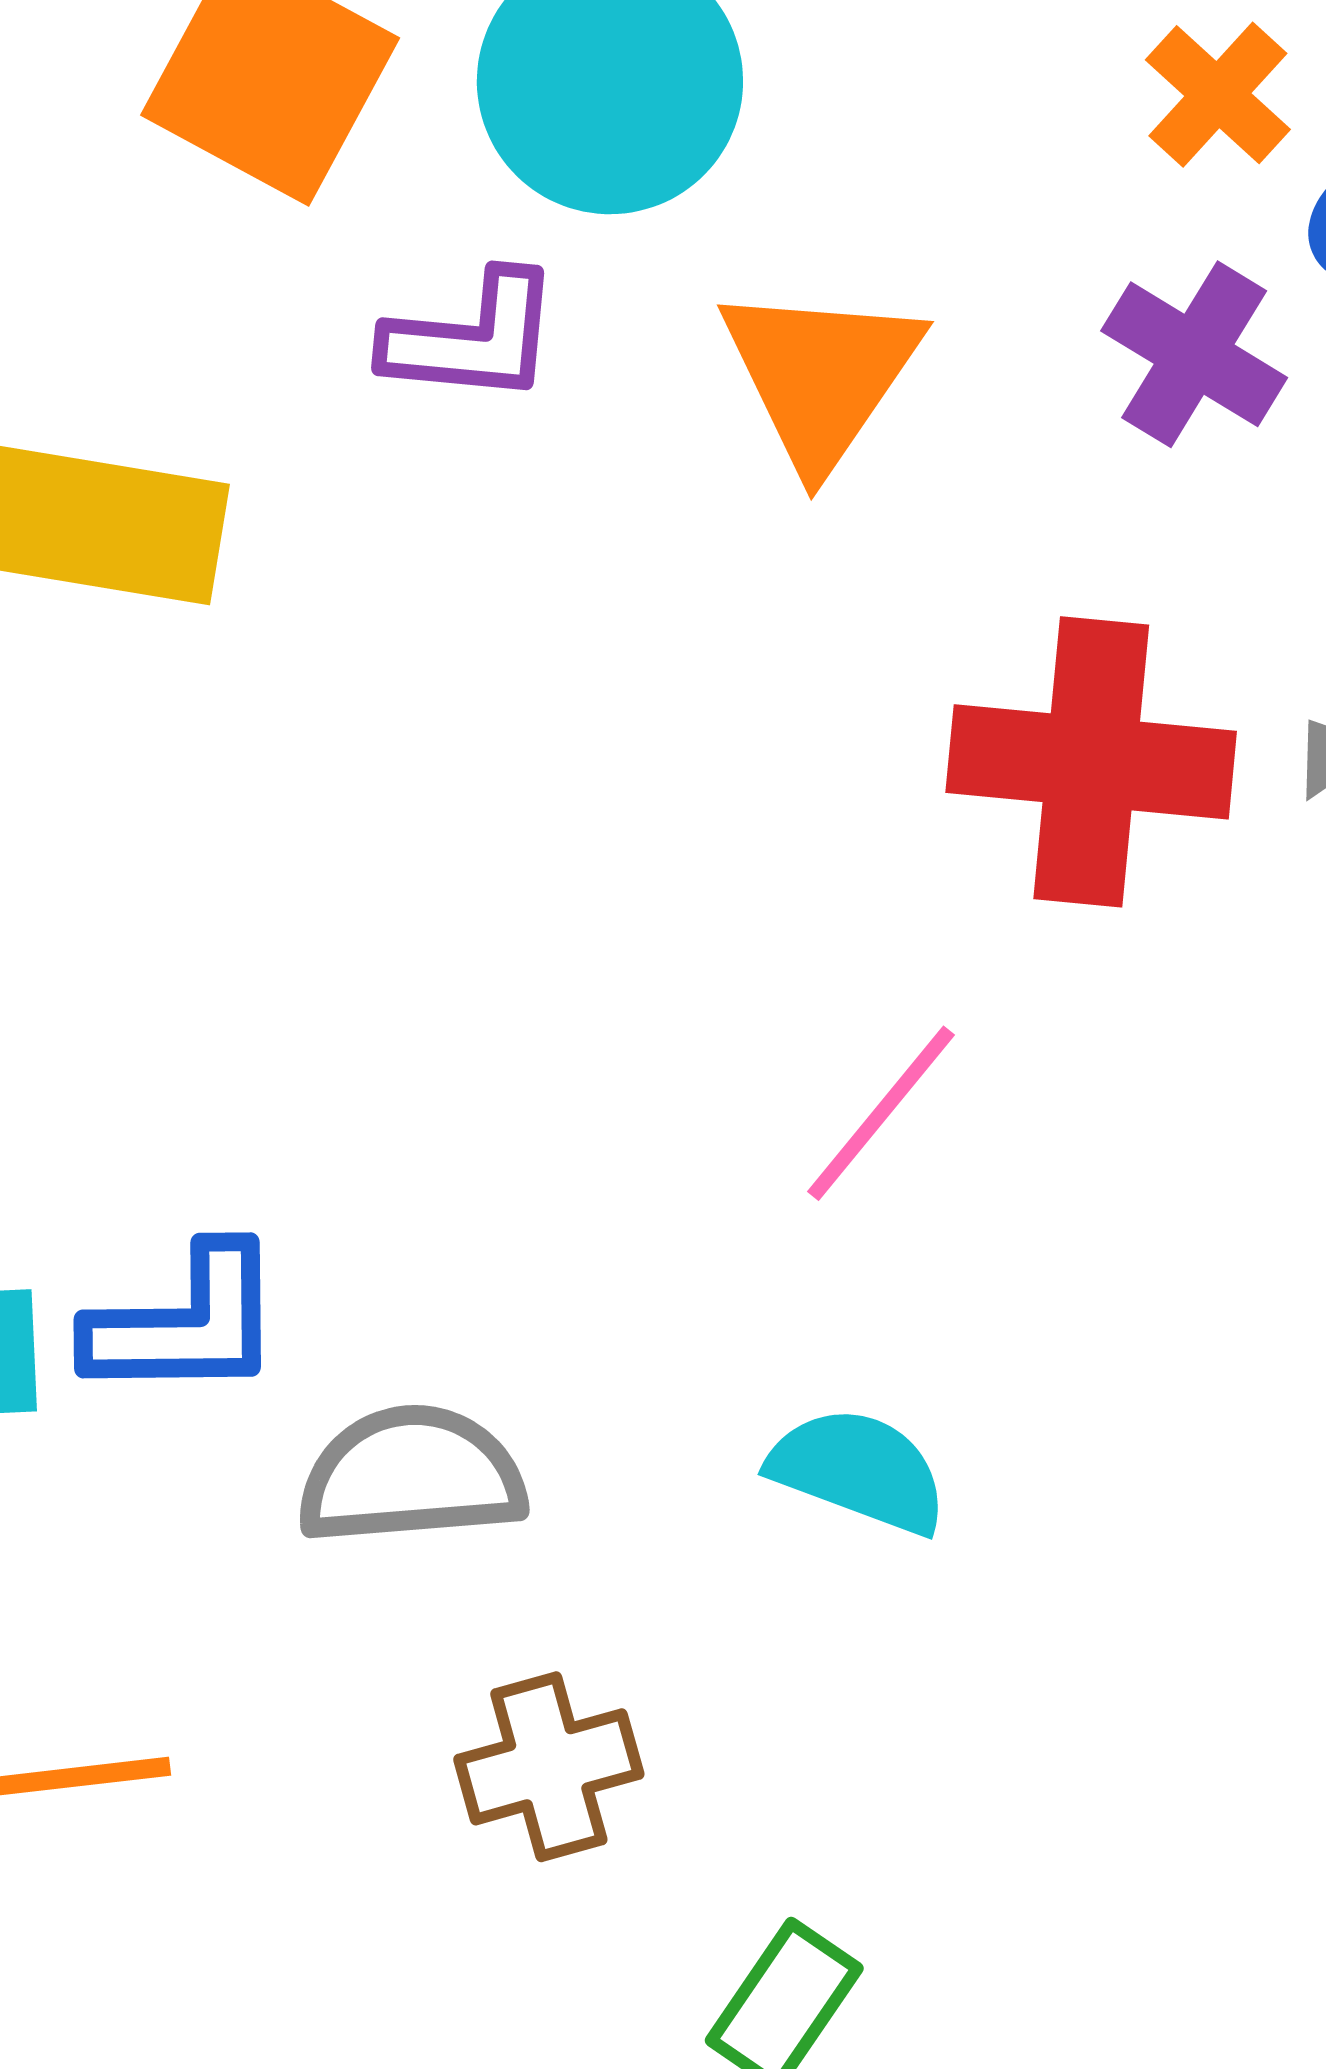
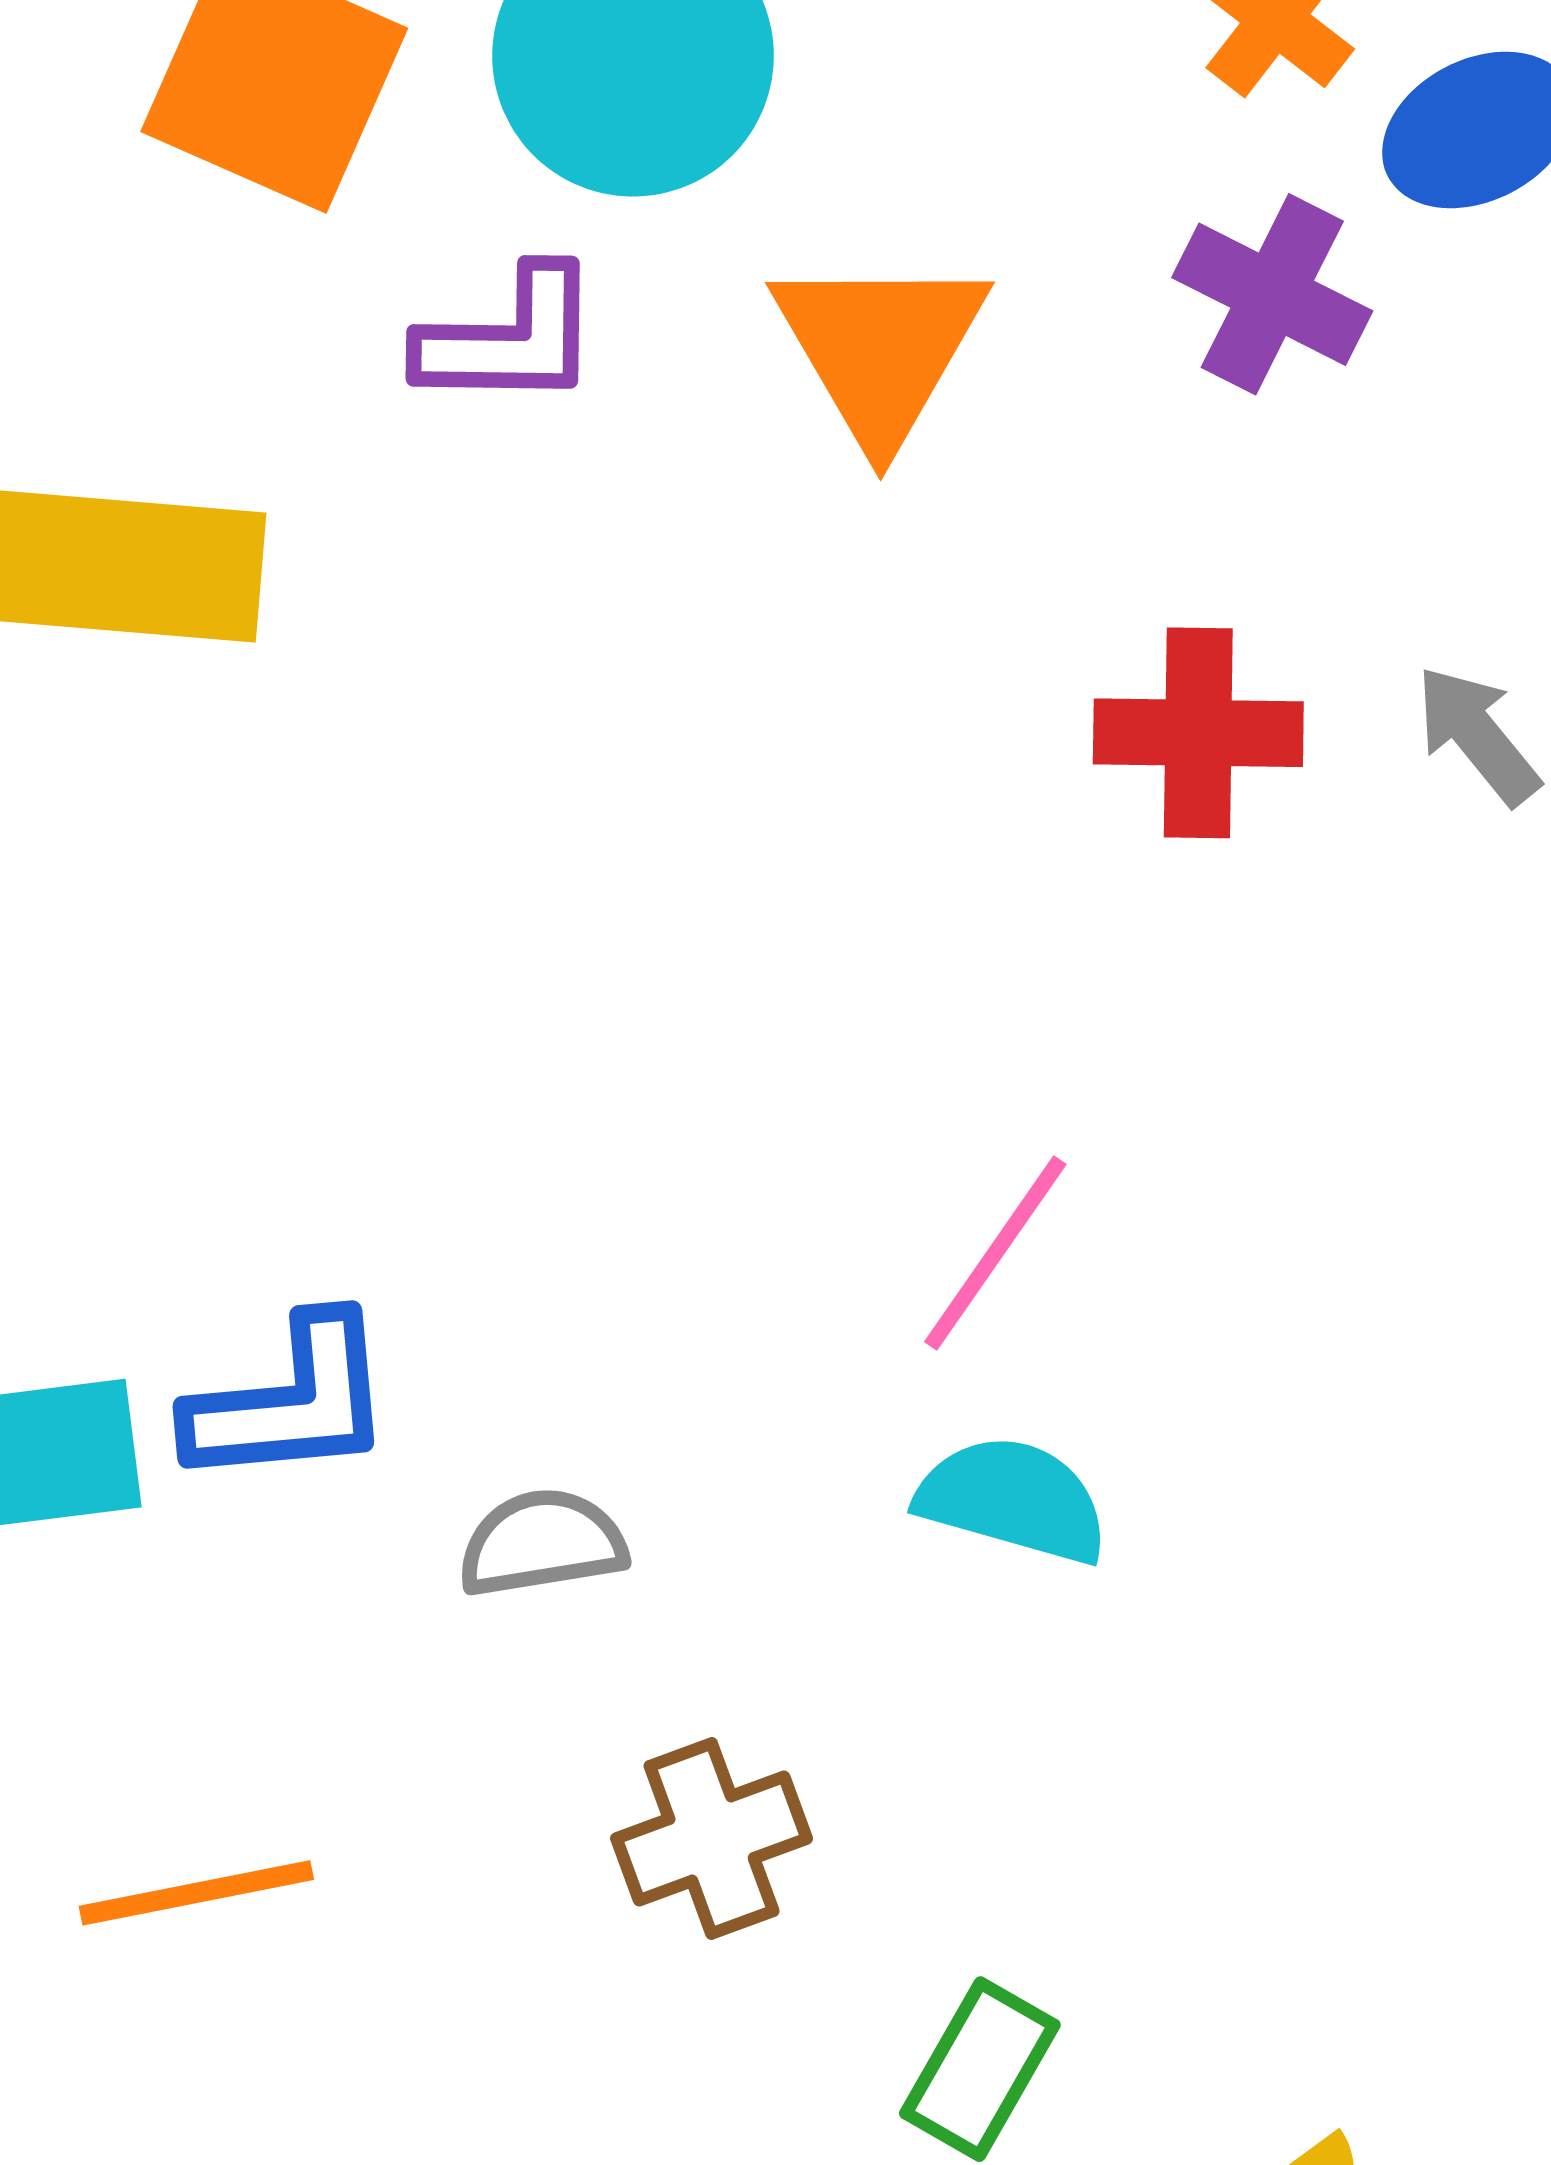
red cross: (1091, 762) -> (1198, 733), size x0.7
pink line: (881, 1113) -> (995, 1253), moved
gray semicircle: (412, 1475) -> (542, 1543), size x0.7

